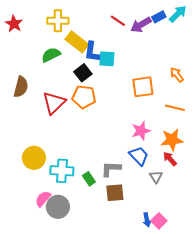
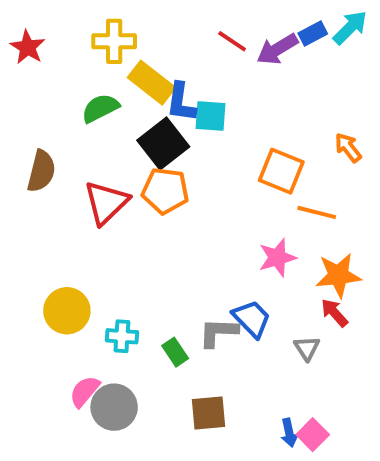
black square: (83, 73) -> (163, 144), size x1.4
orange square: (143, 87) -> (281, 171), turned 30
orange line: (175, 108) -> (317, 212), moved
blue trapezoid: (139, 156) -> (252, 319), moved
cyan cross: (62, 171) -> (122, 336), size x0.7
brown square: (115, 193) -> (208, 413), moved

